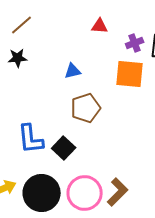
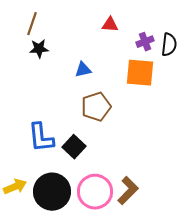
brown line: (22, 25) -> (32, 24), turned -30
black star: (18, 58) -> (39, 49), moved

